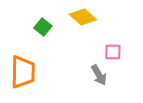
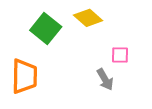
green square: (43, 27) -> (46, 28), size x1.6

